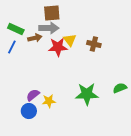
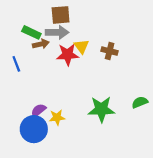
green rectangle: (16, 29) -> (31, 32), moved
blue line: (12, 47) -> (16, 64), moved, turned -48
blue circle: (29, 111) -> (34, 129), size x1.5

